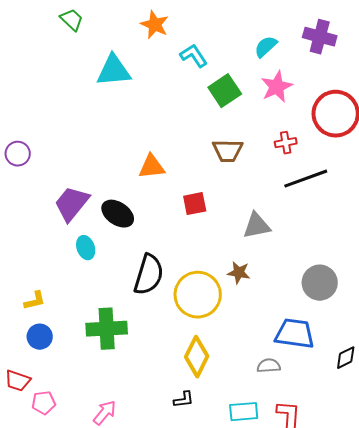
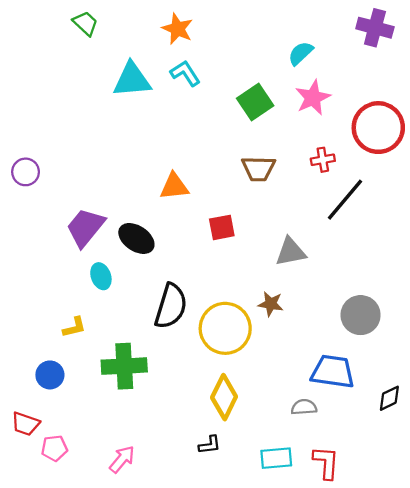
purple cross: (320, 37) -> (375, 28), moved
cyan L-shape: (194, 56) -> (185, 73), moved
black line: (306, 179) -> (345, 200), turned -30
yellow L-shape: (35, 301) -> (74, 327), moved

